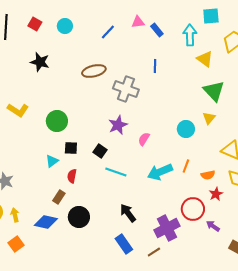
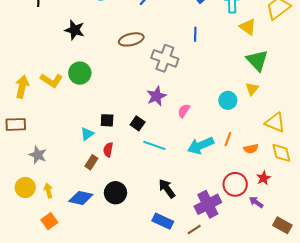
green circle: (57, 121) -> (80, 73), moved
red star: (216, 194) -> (264, 178), moved
brown rectangle: (59, 197) -> (91, 162), moved
blue rectangle: (124, 244) -> (163, 221), turned -30

